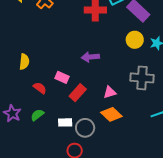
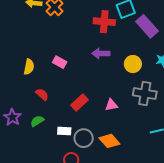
yellow circle: (135, 40) -> (133, 64), moved
purple arrow: (90, 57) -> (101, 53), moved
pink rectangle: (62, 77) -> (60, 62), moved
orange diamond: (111, 114) -> (109, 141), moved

